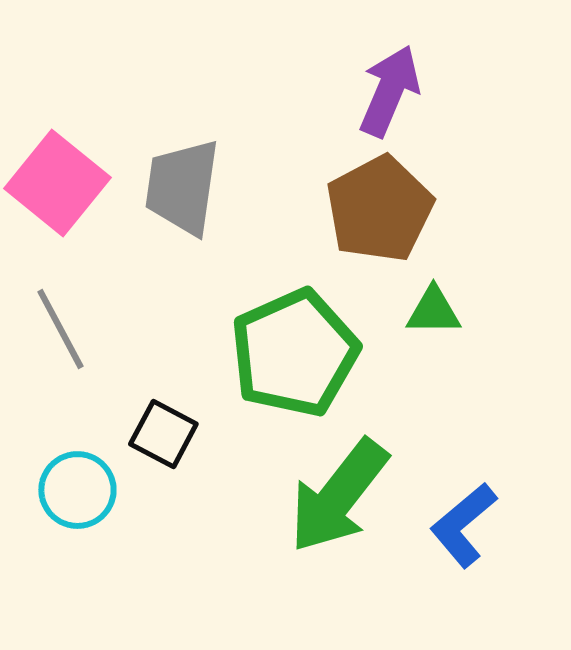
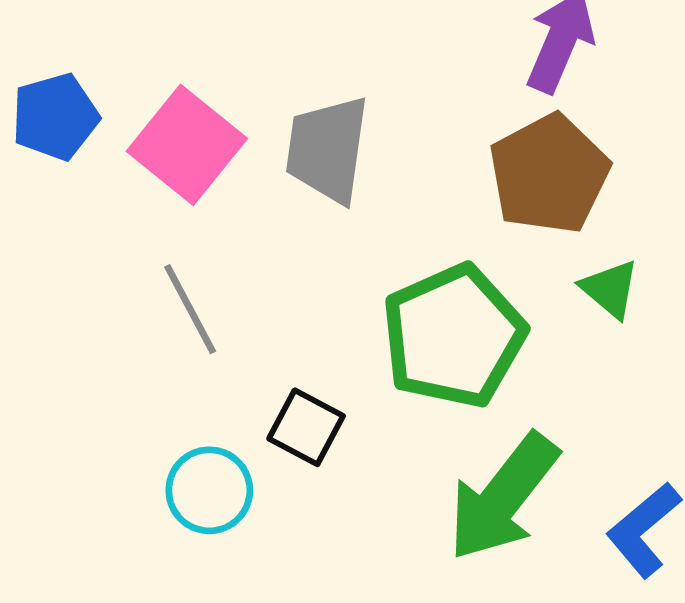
green triangle: (433, 311) -> (610, 289), turned 40

